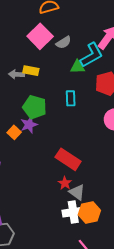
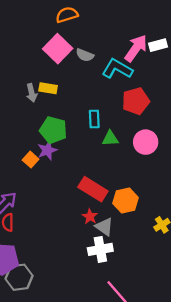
gray semicircle: (64, 42) -> (85, 55), turned 56
cyan L-shape: (92, 55) -> (117, 69), turned -120
green triangle: (77, 67) -> (110, 138), moved
gray arrow: (17, 74) -> (32, 93), turned -105
orange hexagon: (89, 212) -> (126, 201), moved

